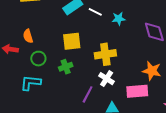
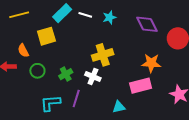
yellow square: (72, 41) -> (46, 36), moved
white cross: (107, 79) -> (93, 76), moved
cyan L-shape: (31, 83) -> (50, 103), moved
purple line: (88, 94) -> (76, 99), moved

